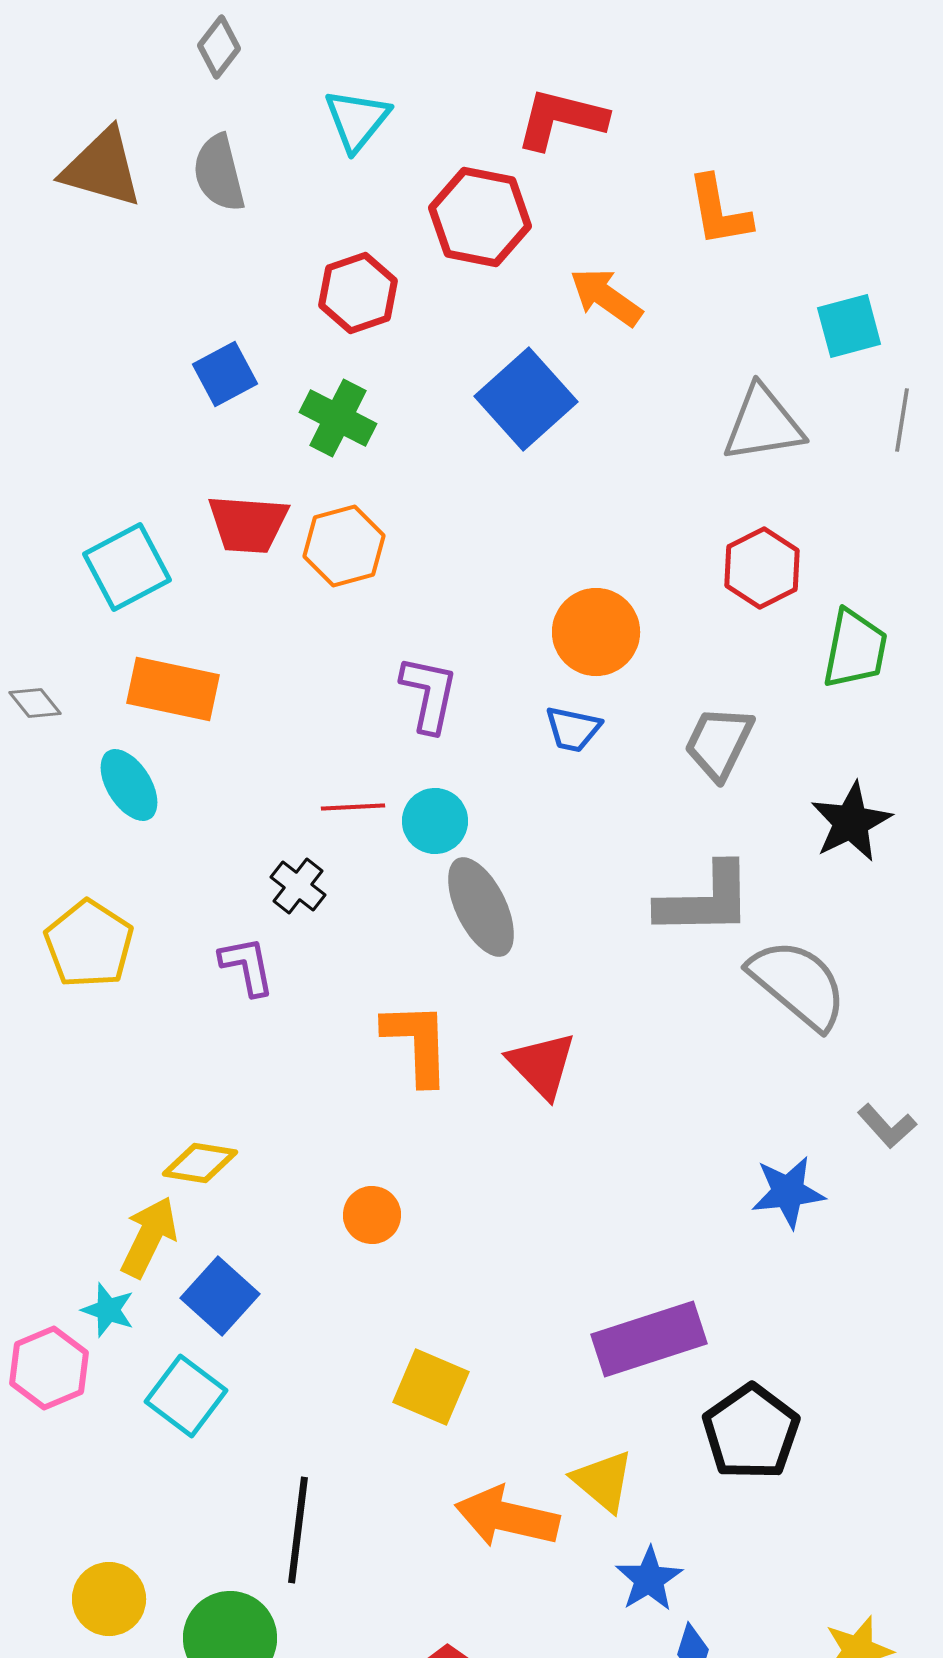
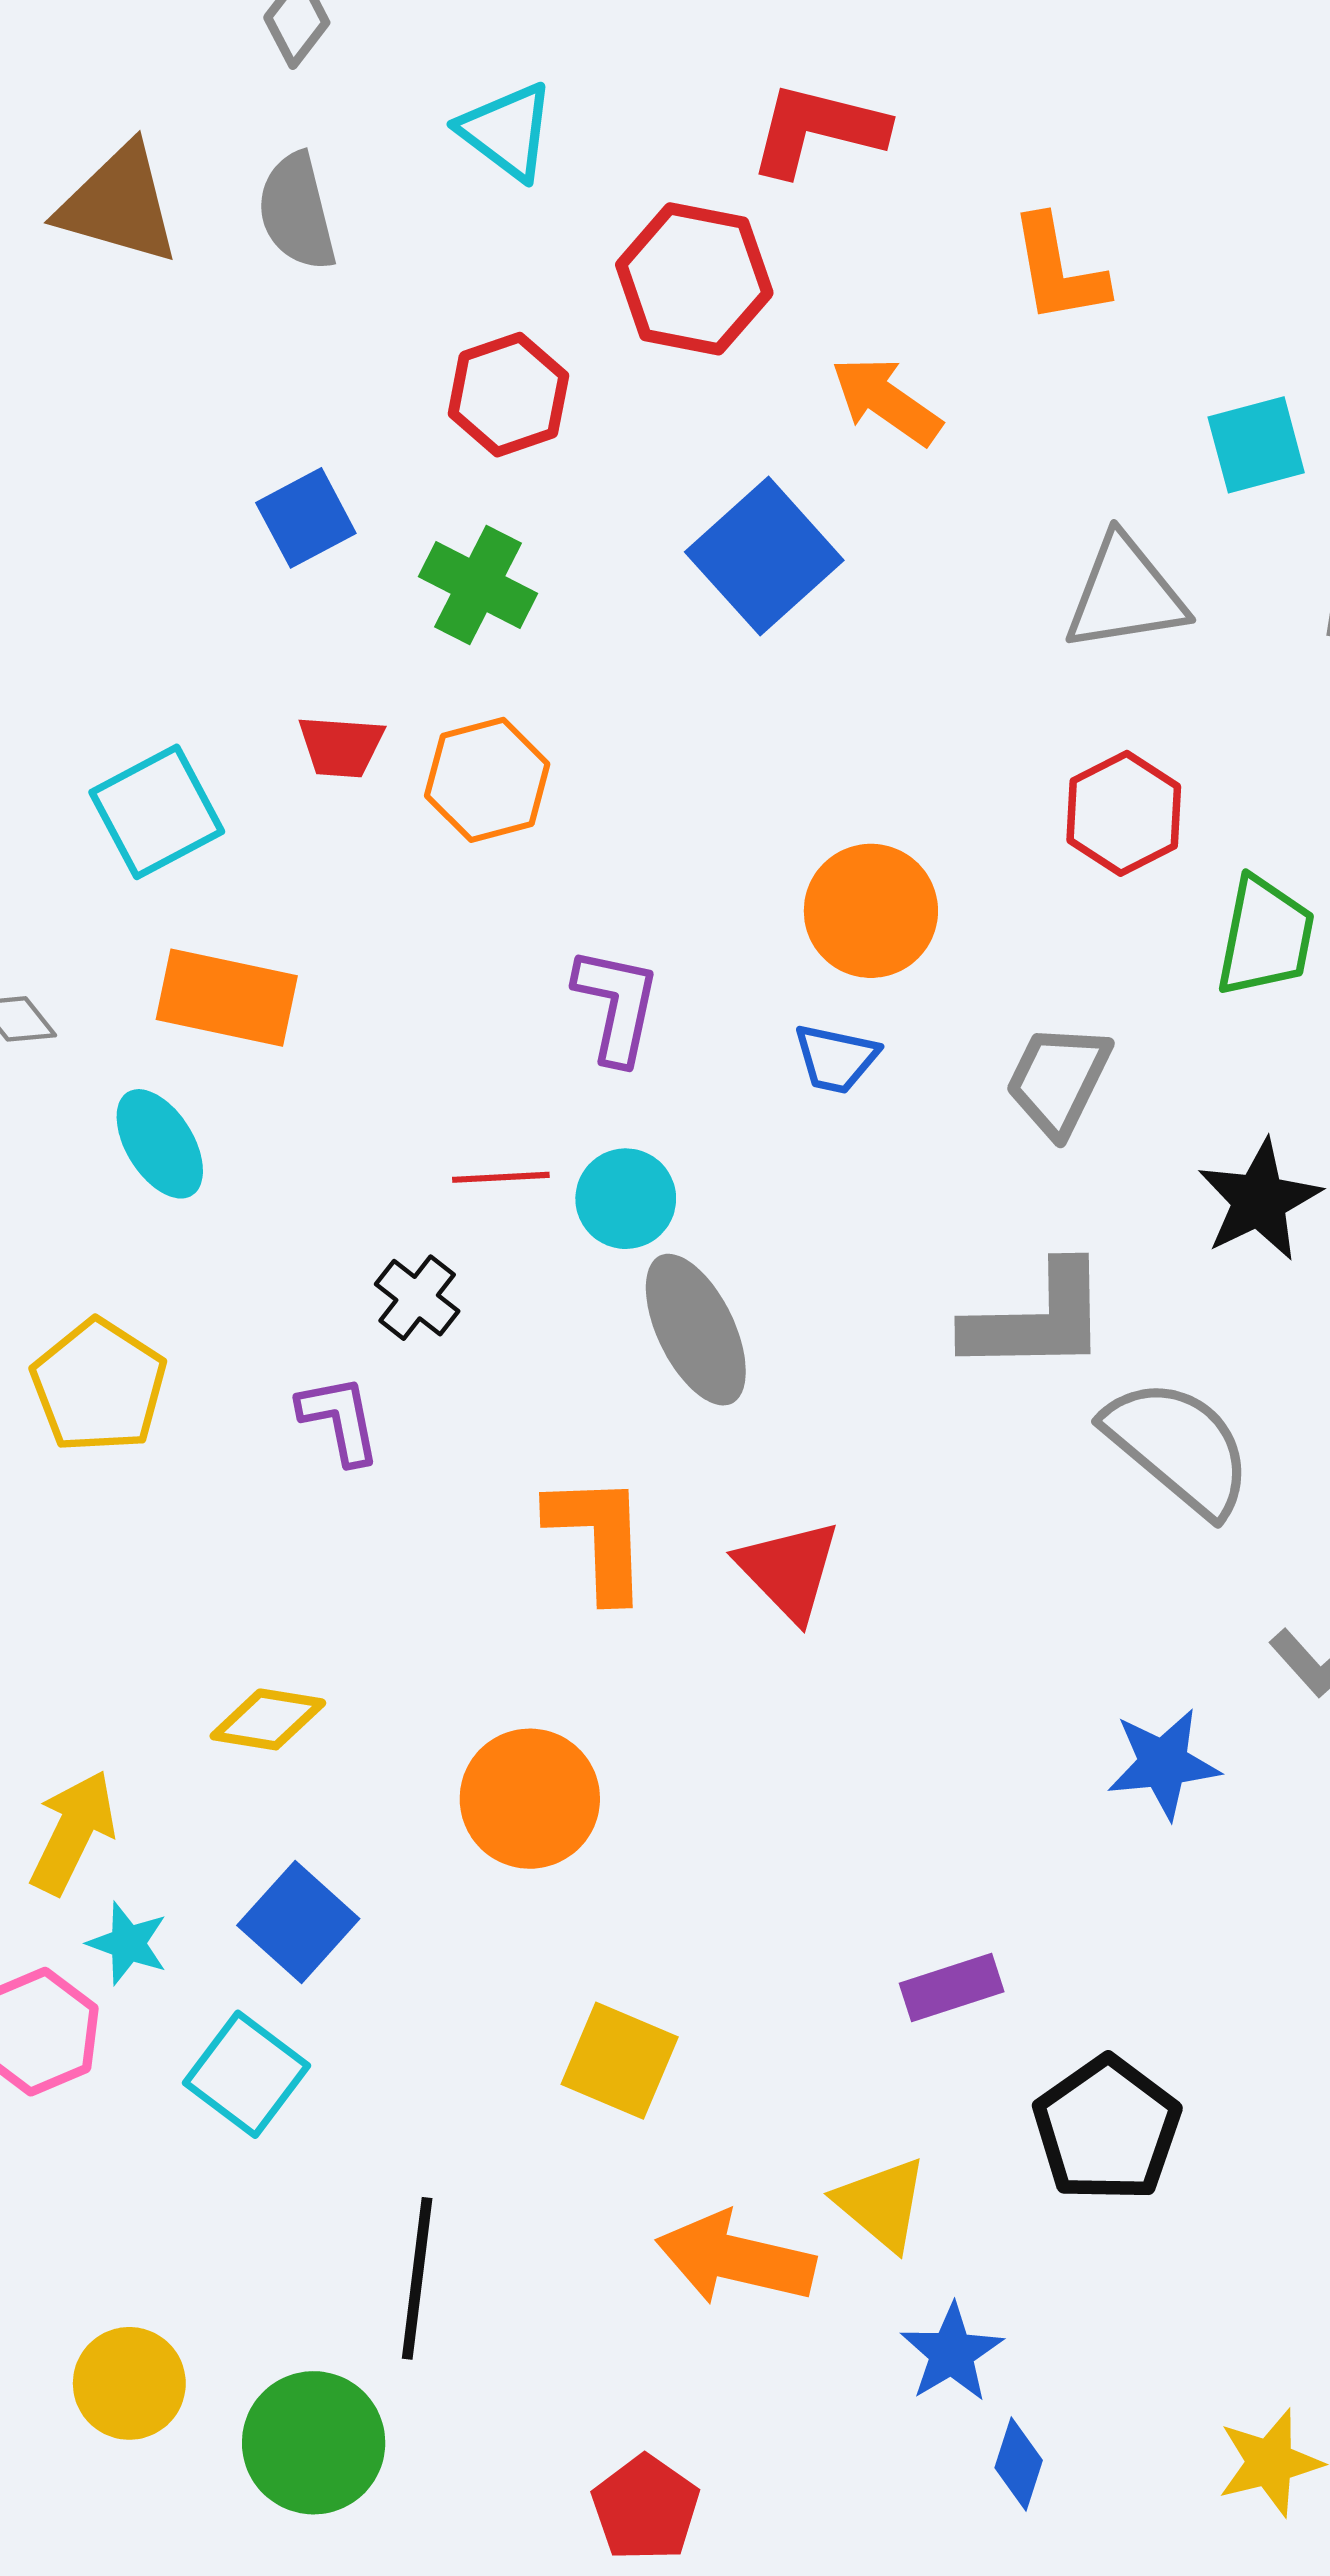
cyan triangle: (357, 120) -> (507, 131), turned -32
red trapezoid: (248, 524) -> (341, 746), size x0.7
orange circle: (372, 1215) -> (530, 1799), size x1.6
yellow arrow: (149, 1237) -> (73, 1832), moved
purple rectangle: (649, 1339) -> (952, 1987), size x0.6

